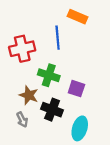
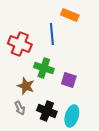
red cross: (22, 49) -> (20, 44), turned 35
black cross: (52, 110) -> (47, 111), moved

